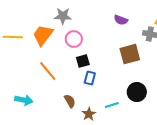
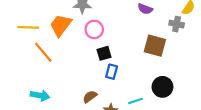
brown square: (130, 54) -> (155, 46), turned 30
orange line: (48, 71) -> (43, 52), moved
brown semicircle: (70, 101) -> (90, 97), turned -96

